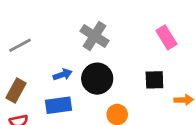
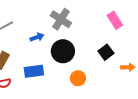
blue arrow: (63, 75) -> (37, 37), moved
black square: (154, 80) -> (106, 52), turned -35

